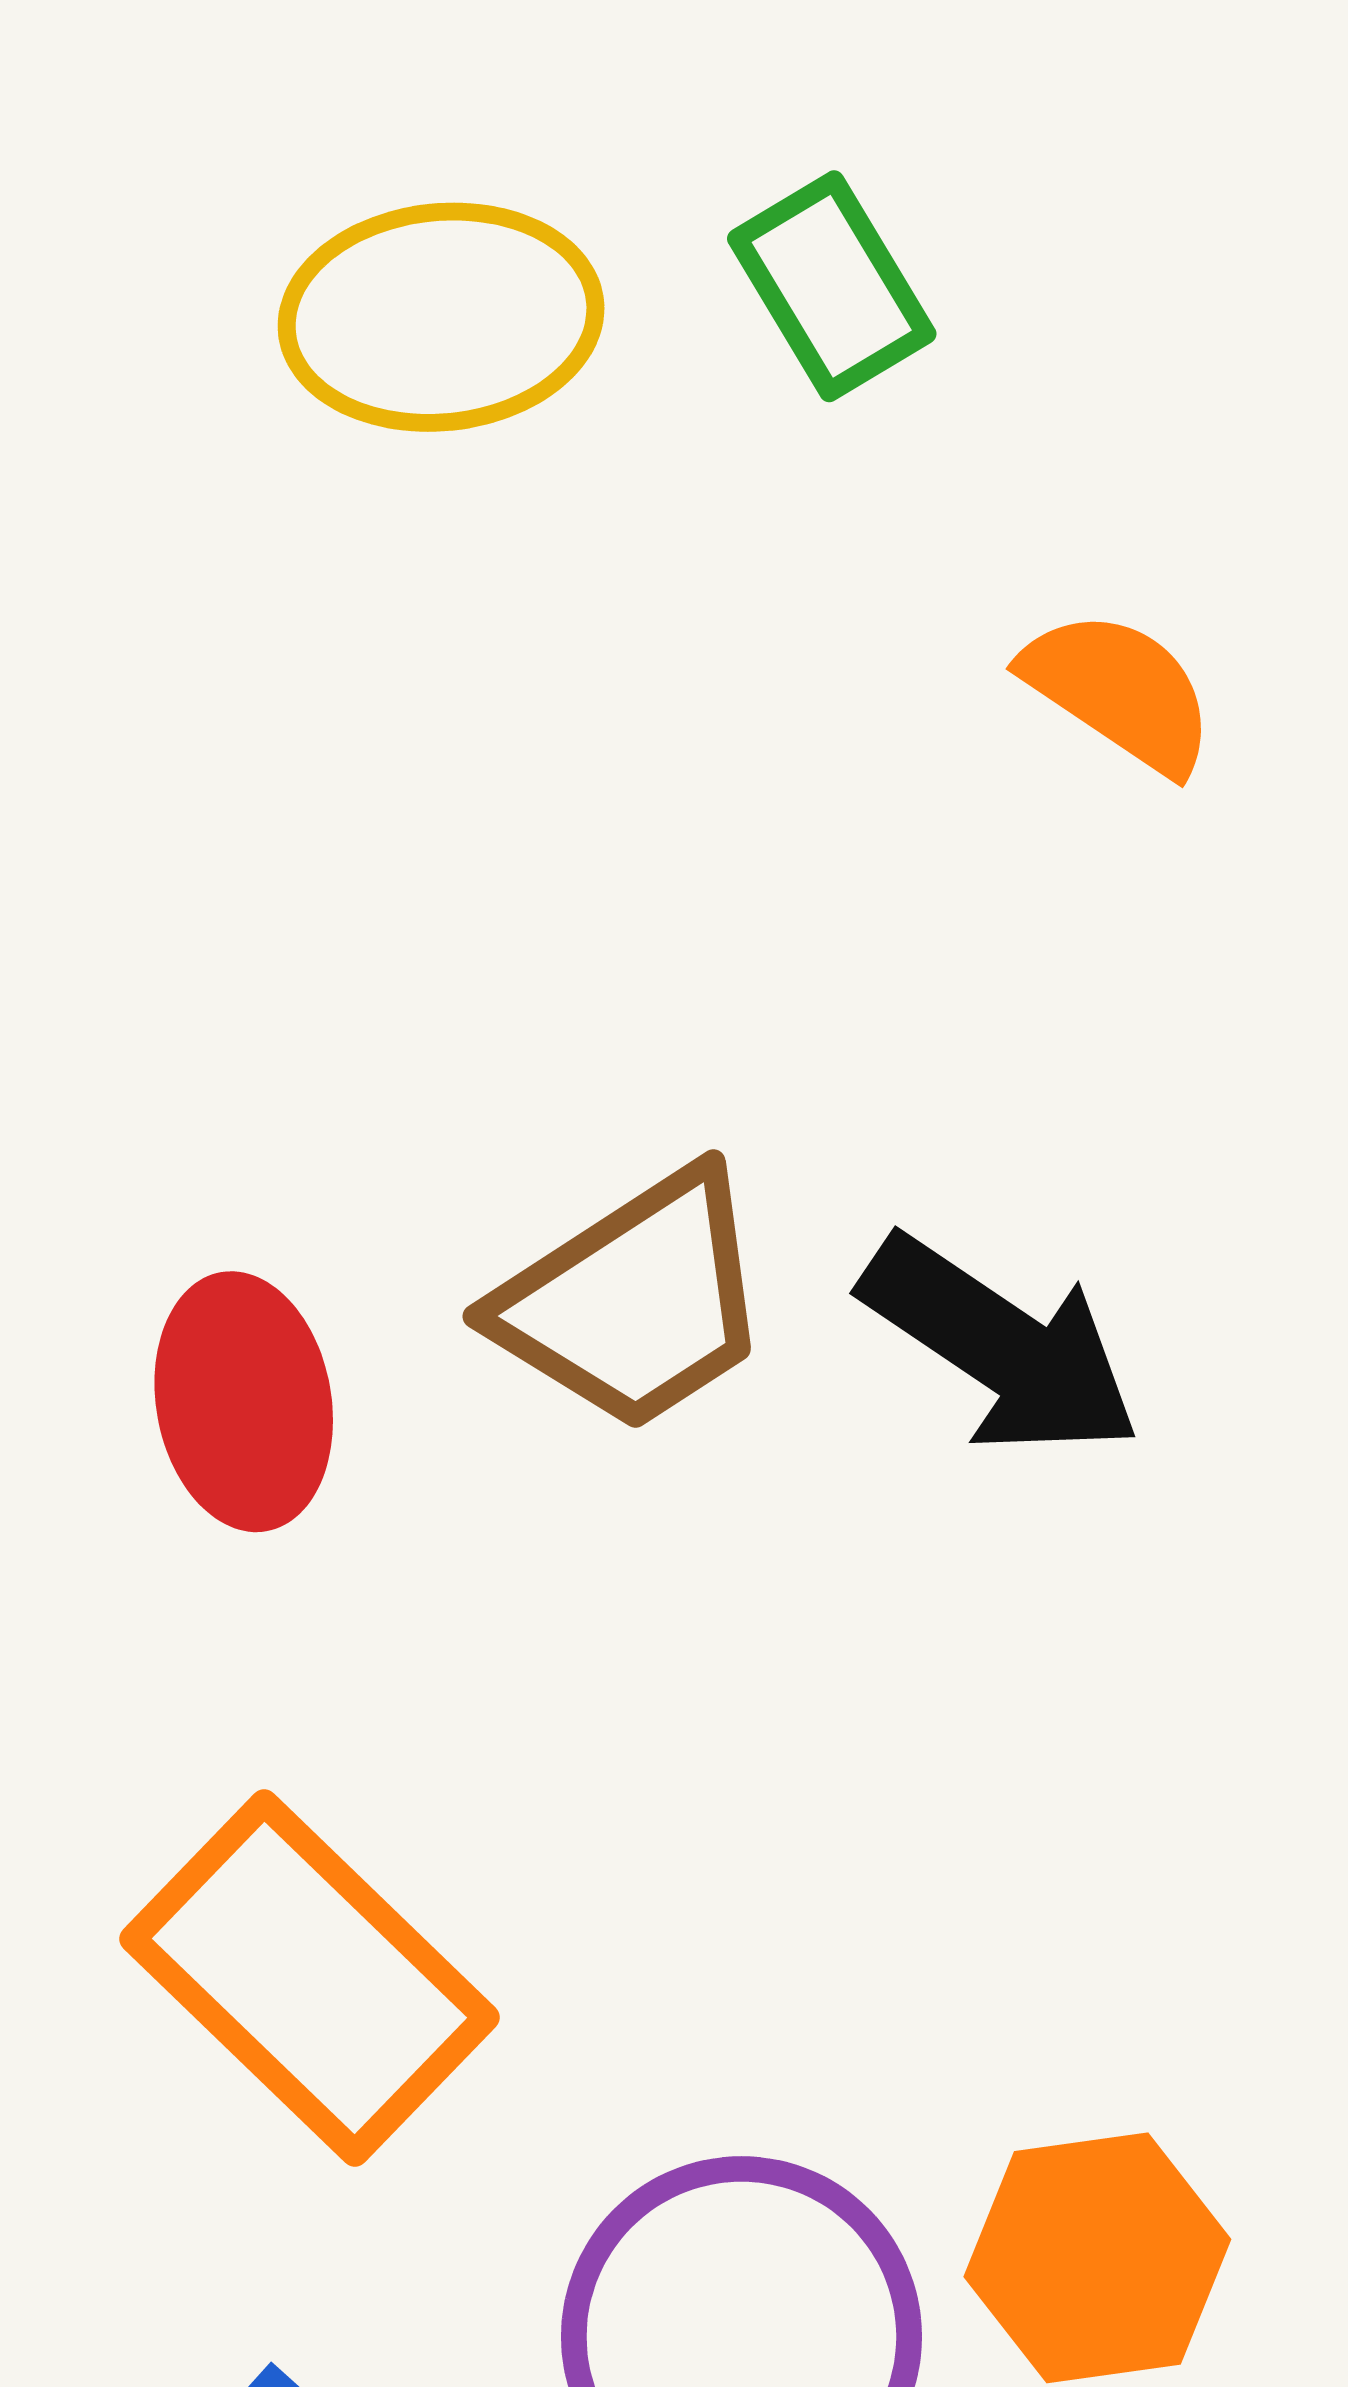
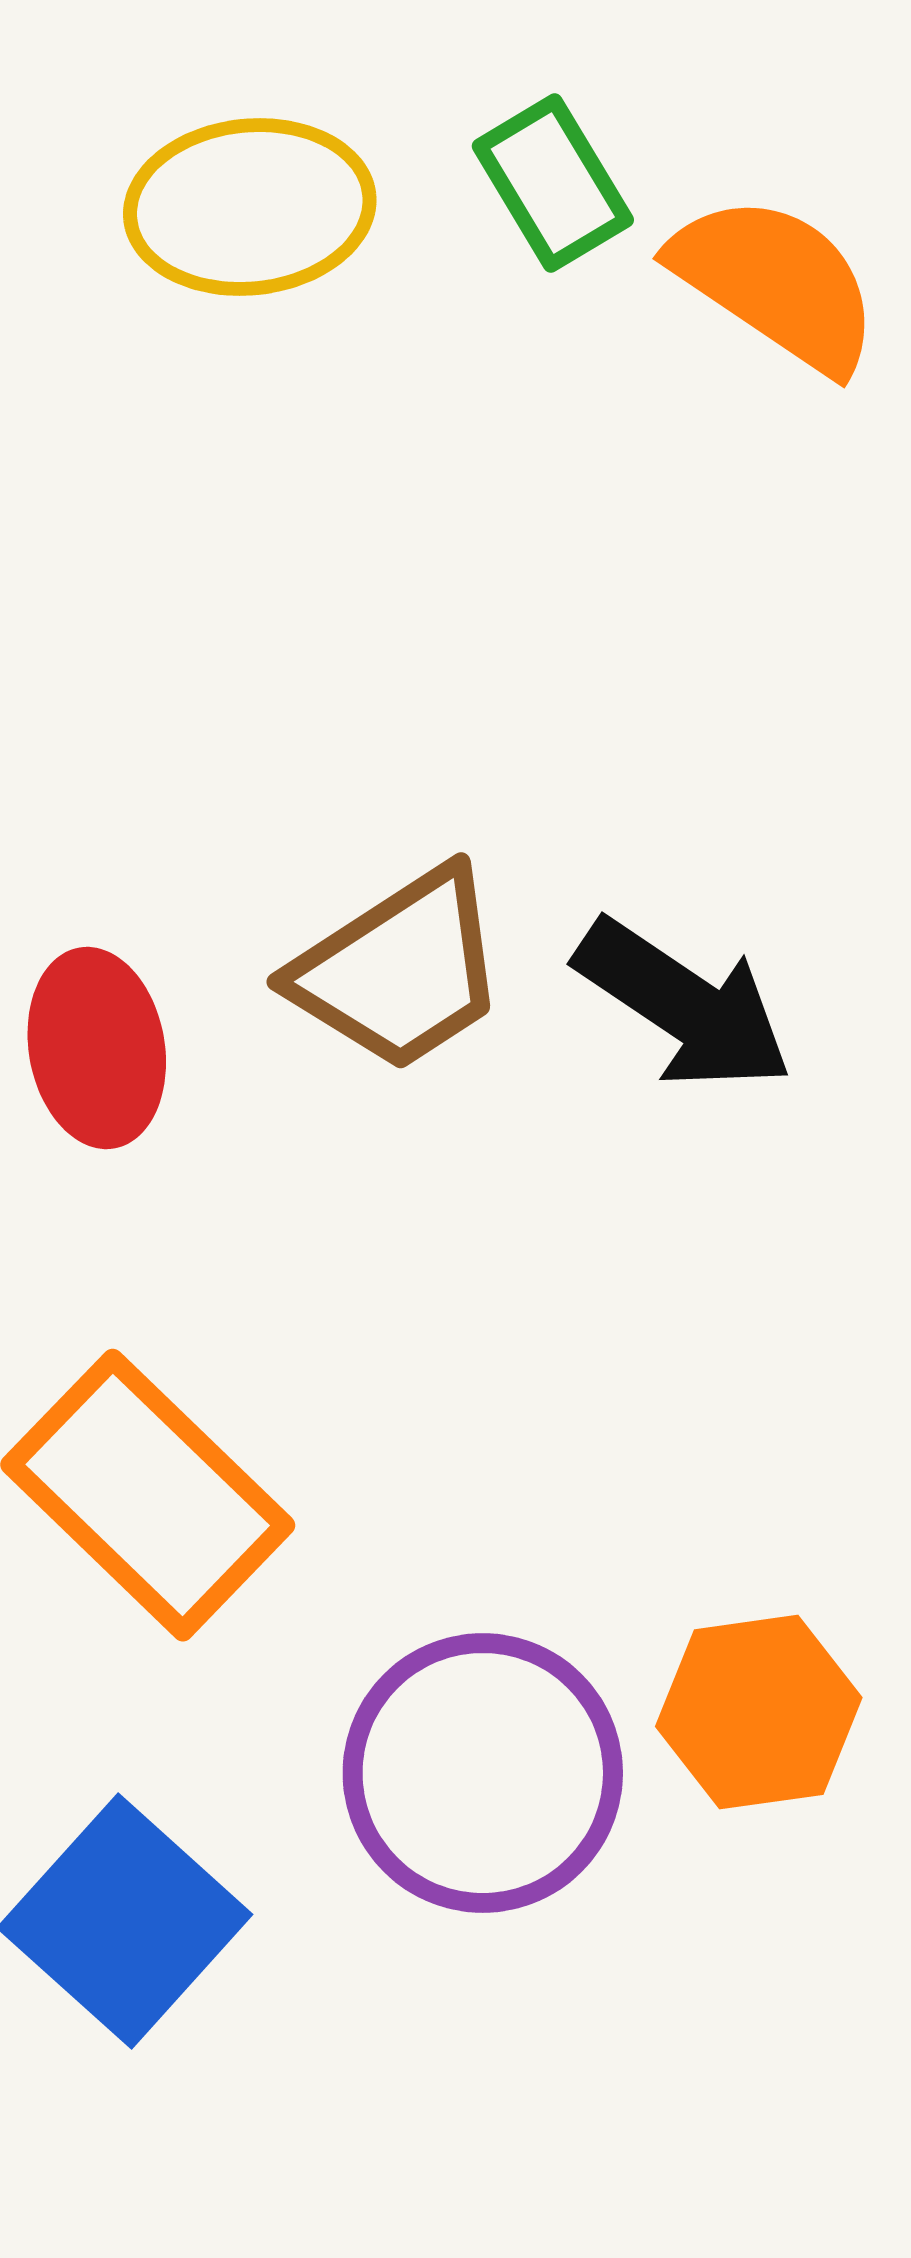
orange semicircle: (1119, 691) -> (776, 283), moved, size x1.4

